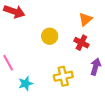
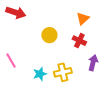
cyan star: (26, 83) -> (40, 74), moved

